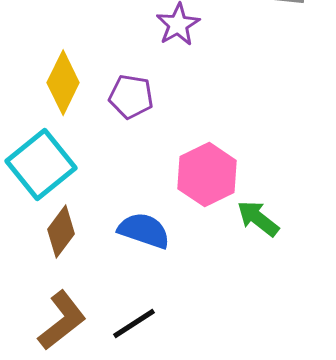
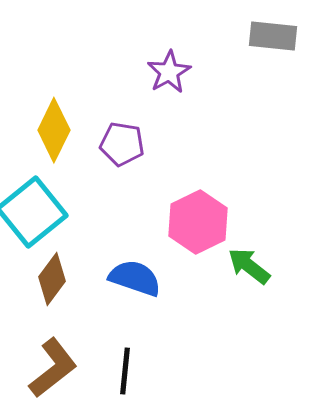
black line: (134, 324) -> (125, 371), turned -51

